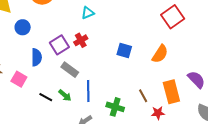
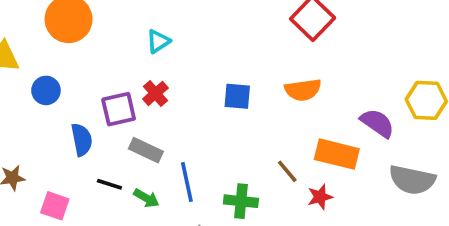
purple square: (59, 45) -> (119, 109), turned 30
orange semicircle: (160, 54) -> (303, 90), turned 60
pink square: (19, 79) -> (55, 206), moved
orange rectangle: (171, 92) -> (337, 154), turned -50
black line: (46, 97) -> (109, 184), moved

